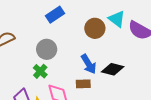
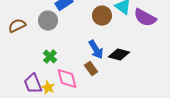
gray circle: (47, 49) -> (48, 21), moved
brown rectangle: (83, 84) -> (91, 69), turned 56

